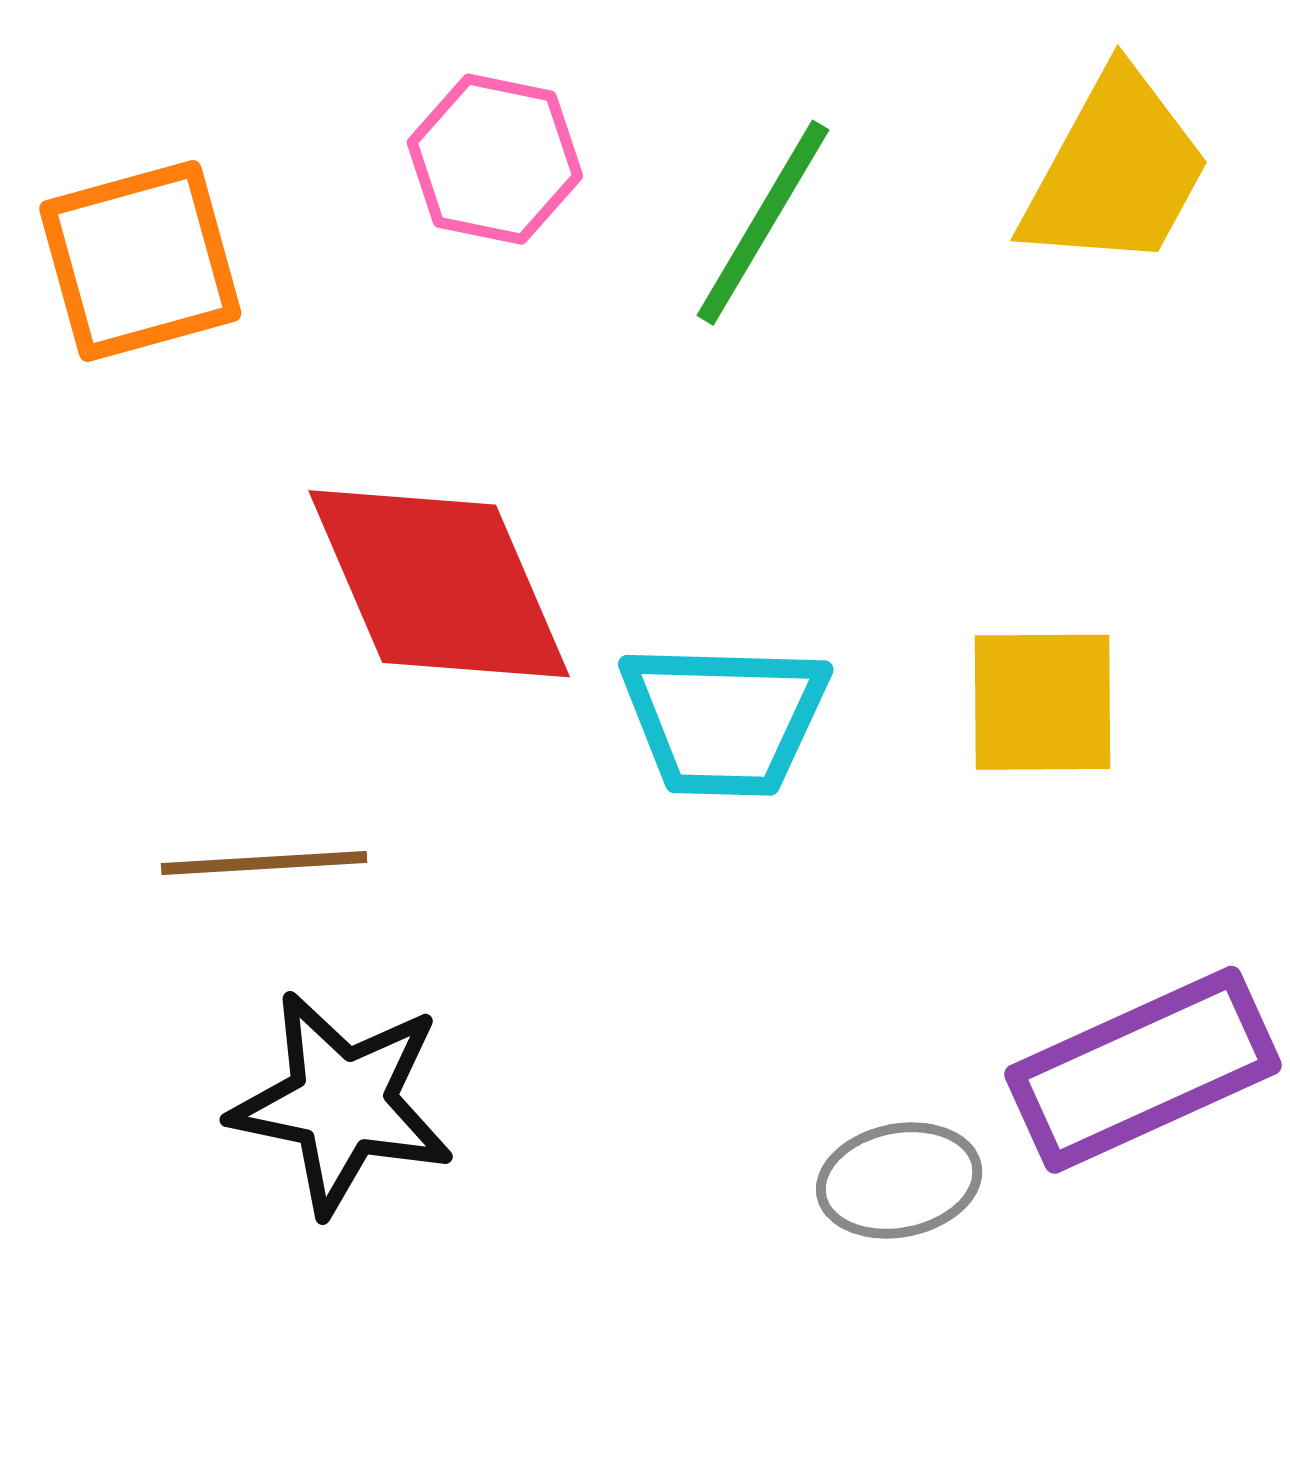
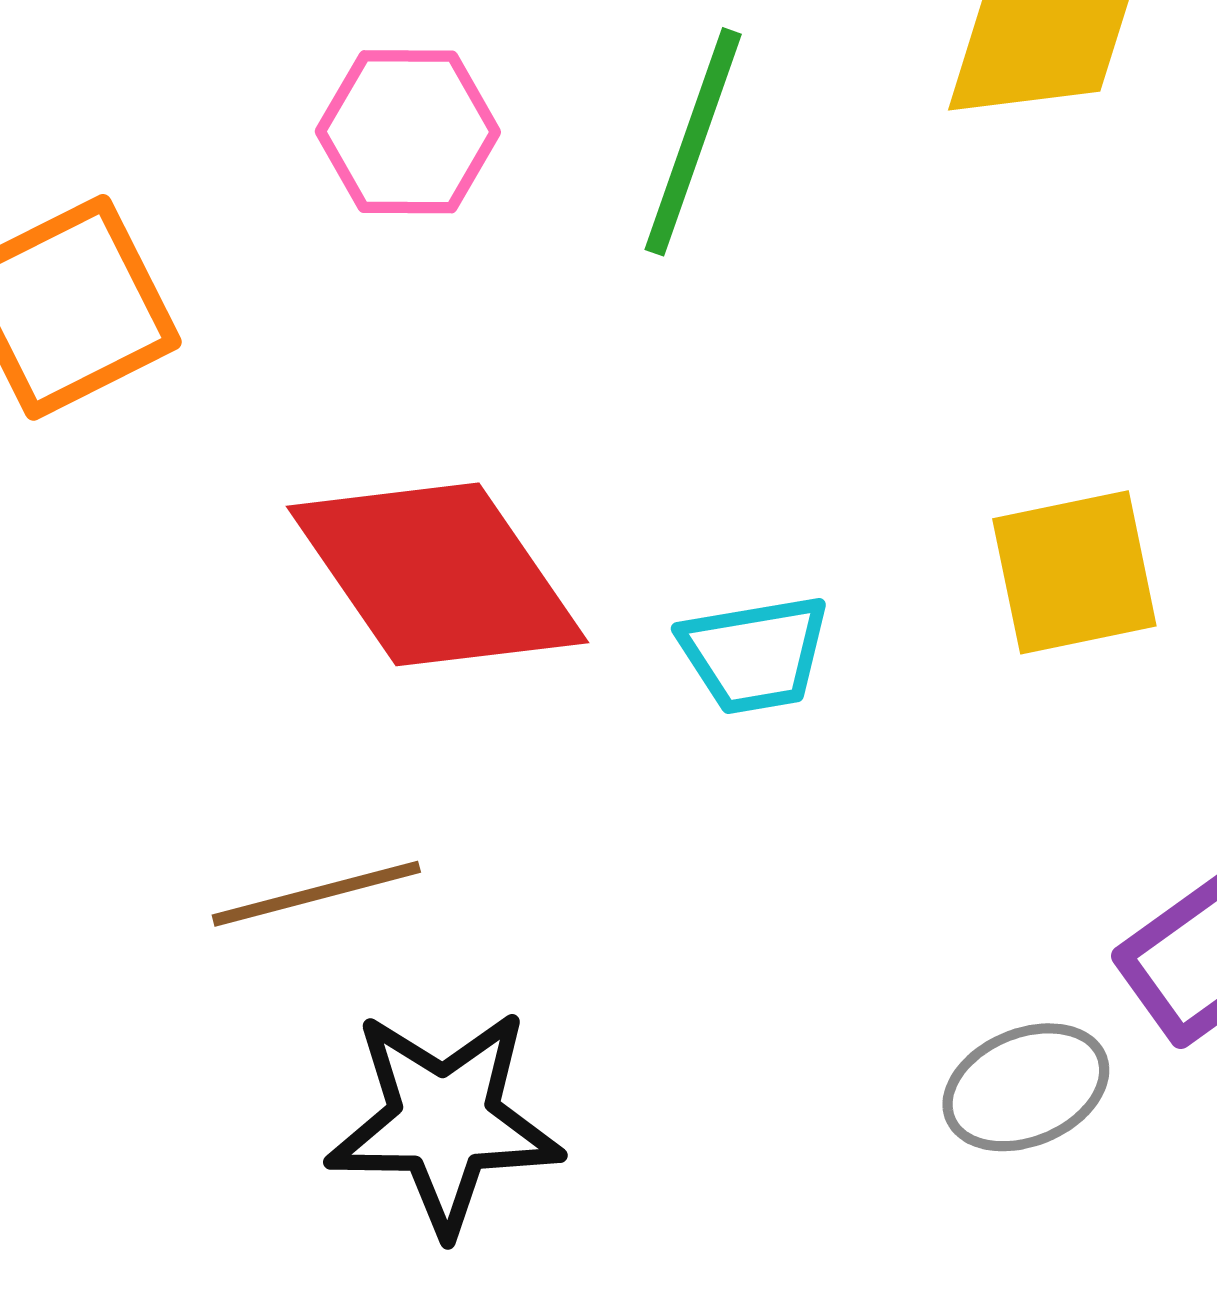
cyan trapezoid: (724, 719) -> (755, 654), size x0.7

